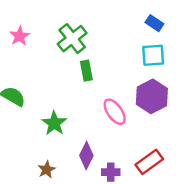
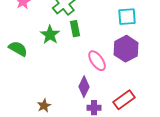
green star: (54, 123) -> (50, 35), moved
purple diamond: (86, 155) -> (84, 87), moved

